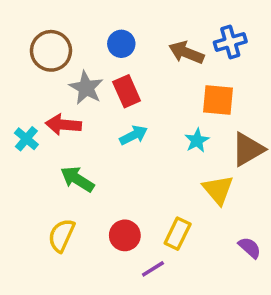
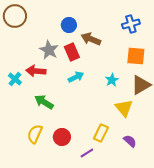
brown circle: (51, 51) -> (15, 16), moved
brown arrow: (186, 53) -> (91, 39), moved
orange square: (218, 100) -> (136, 56), moved
red circle: (125, 235) -> (62, 137), moved
purple semicircle: (250, 248) -> (130, 141), moved

